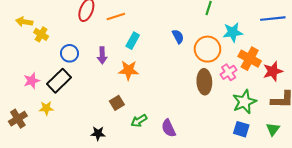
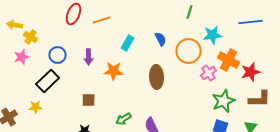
cyan rectangle: (133, 41) -> (128, 43), moved
pink star: (32, 81) -> (22, 57), moved
brown ellipse: (204, 82) -> (157, 77), moved
brown square: (117, 103) -> (89, 100), moved, turned 32

